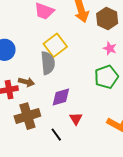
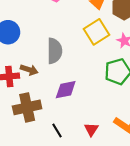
yellow square: (55, 45) -> (97, 32), moved
red triangle: (76, 119) -> (91, 129), moved

